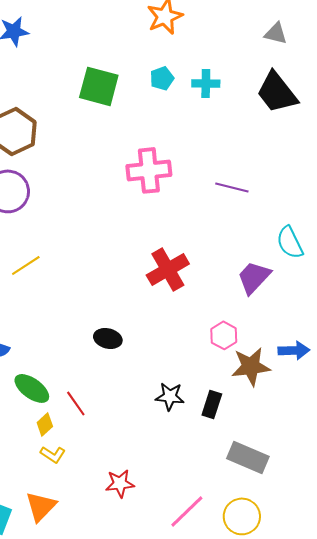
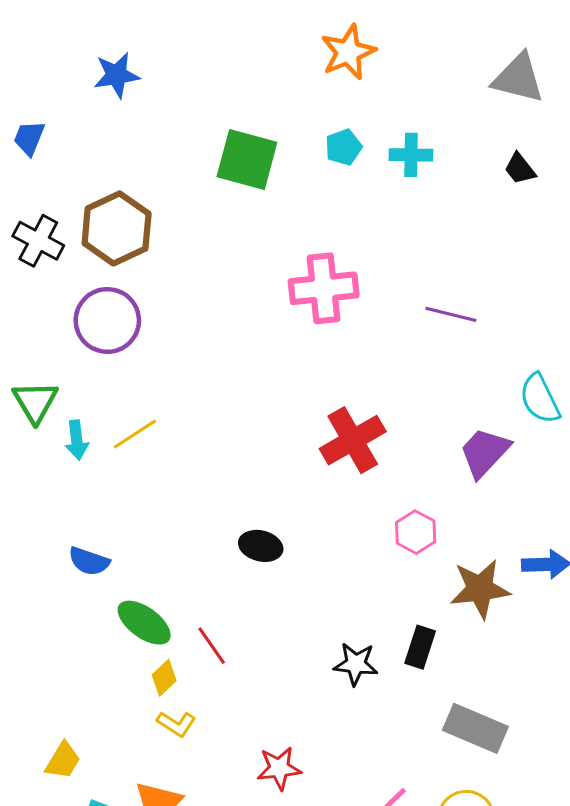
gray triangle: (276, 33) -> (518, 78), size x1.5
black trapezoid: (277, 92) -> (520, 169), size x0.5
pink hexagon: (224, 335) -> (416, 532), moved
black star: (170, 396) -> (356, 664), moved

